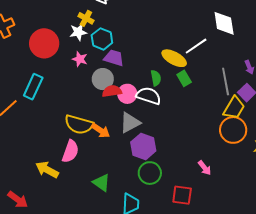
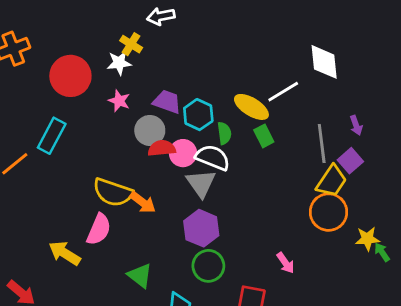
cyan hexagon: (102, 39) -> (198, 115), moved
gray triangle: (130, 123) -> (201, 183), moved, turned -40

